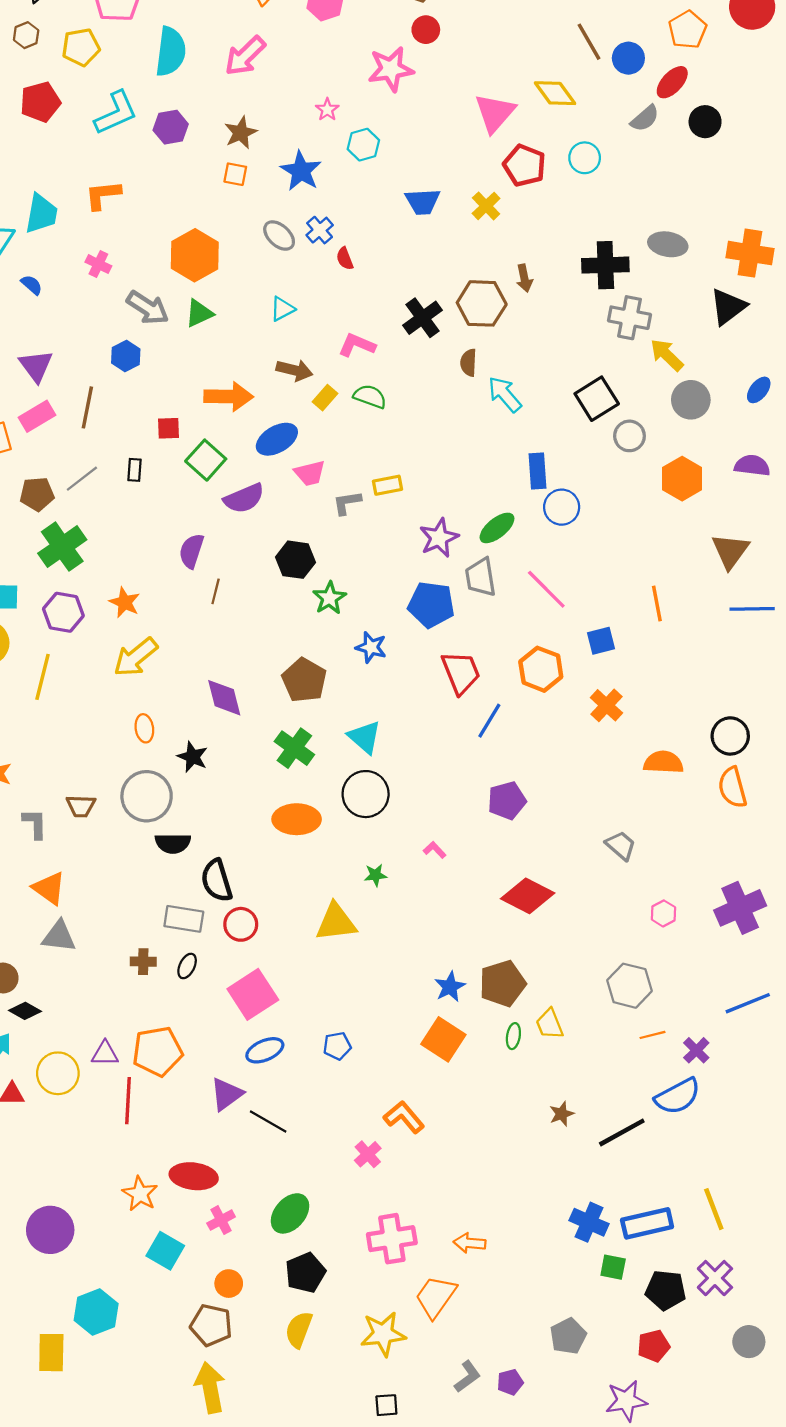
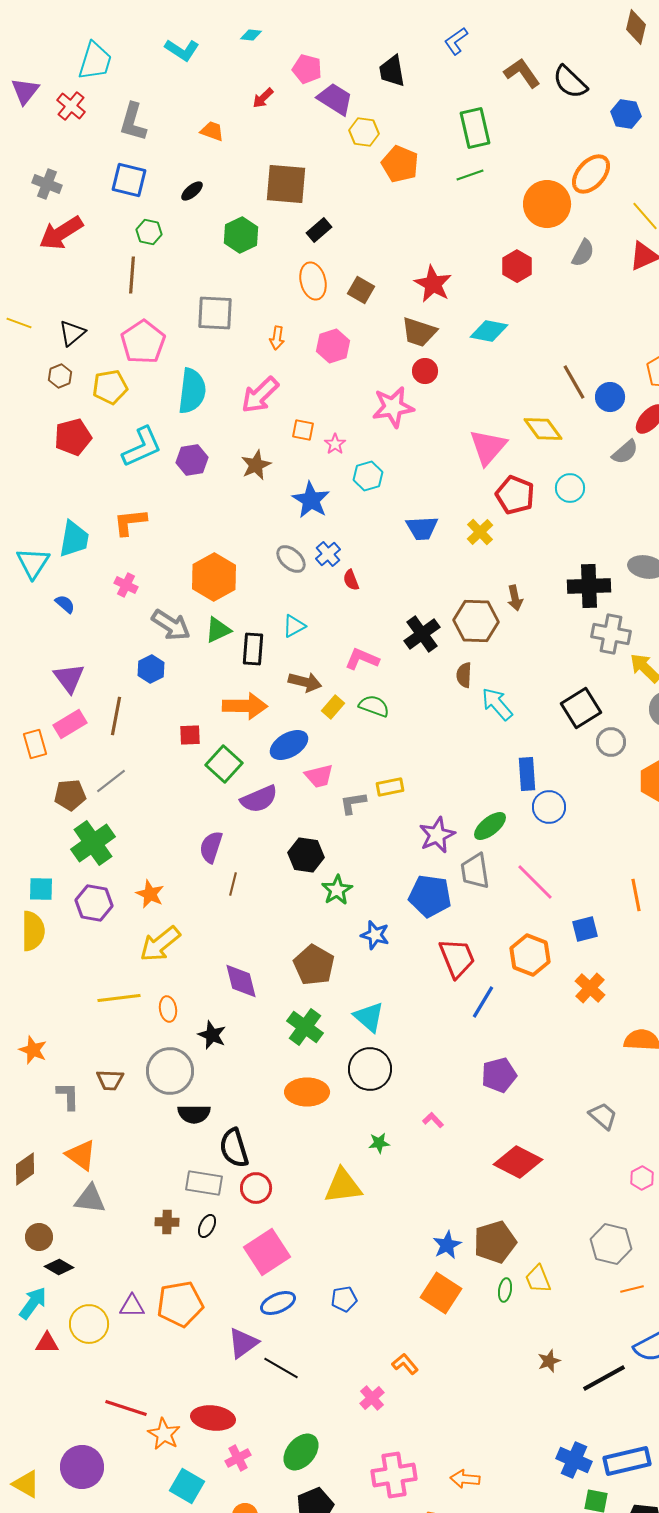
orange square: (235, 174) -> (303, 430), moved
black rectangle: (135, 470) -> (253, 649), moved, size x1.5
yellow line: (43, 677) -> (119, 998), moved, turned 69
red line: (128, 1101) -> (126, 1408), moved, turned -75
orange L-shape: (404, 1117) -> (405, 1364), size x0.7

